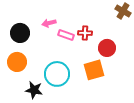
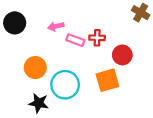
black circle: (20, 33) -> (15, 23), moved
orange circle: (17, 62) -> (35, 68), moved

